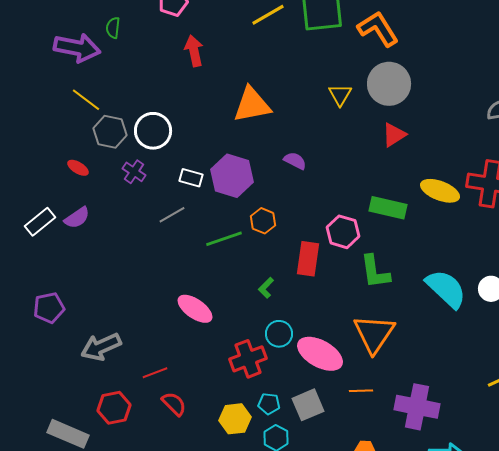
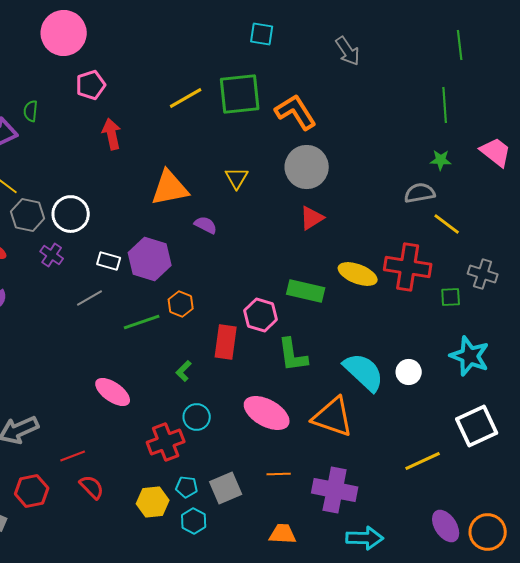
yellow triangle: (340, 95) -> (237, 178), moved
purple semicircle: (295, 161) -> (206, 225), moved
orange triangle: (374, 334) -> (333, 417), moved, turned -45
pink ellipse: (320, 354) -> (267, 413), moved

